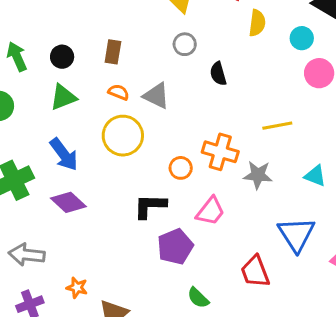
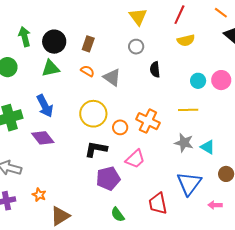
yellow semicircle: (257, 23) -> (186, 40), turned 60
cyan circle: (302, 38) -> (198, 81), moved
black circle: (62, 57) -> (54, 42), size x1.5
yellow circle: (123, 136) -> (93, 114), moved
gray star: (258, 175) -> (184, 143), moved

